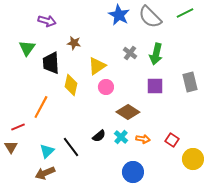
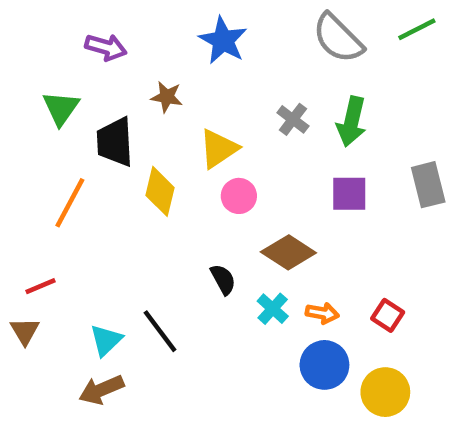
blue star: (119, 15) -> (223, 40), moved
orange line: (41, 107) -> (70, 203), moved
black semicircle: (99, 136) -> (223, 279), moved, turned -80
yellow circle: (193, 159) -> (385, 392), moved
blue circle: (133, 172) -> (324, 365), moved

